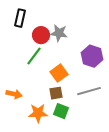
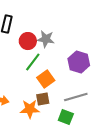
green line: (34, 56) -> (33, 62), moved
green square: (61, 111) -> (66, 117), moved
orange star: (38, 113) -> (30, 109), moved

